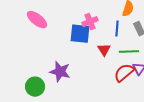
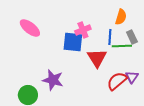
red triangle: (104, 50) -> (97, 58), size x1.5
green line: (129, 52) -> (122, 46), moved

